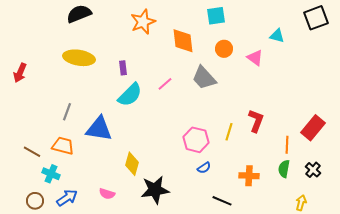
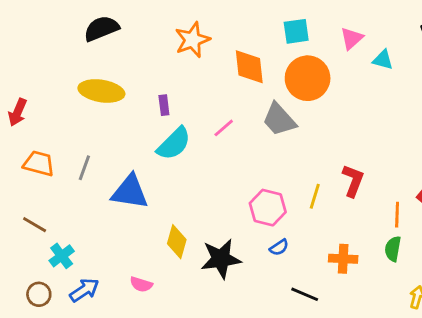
orange circle: (224, 49) -> (308, 78), size x1.8
pink triangle: (255, 58) -> (352, 38), moved, turned 42
orange trapezoid: (63, 146) -> (39, 163), moved
cyan cross: (51, 174) -> (62, 256), turned 30
black star: (155, 190) -> (221, 259), moved

